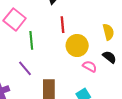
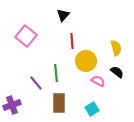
green line: (31, 40) -> (56, 73), moved

